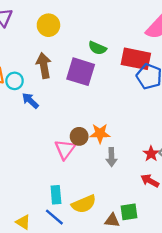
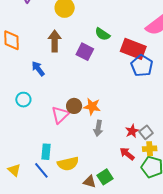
purple square: (81, 72) -> (85, 52), size x0.7
cyan circle: (15, 81) -> (23, 100), moved
green square: (129, 212) -> (105, 177), turned -35

